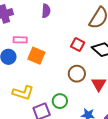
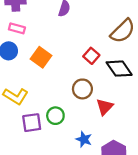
pink rectangle: (20, 40) -> (17, 28), moved

